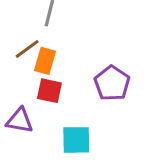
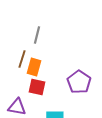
brown line: (27, 49) -> (22, 59), turned -36

